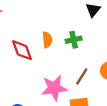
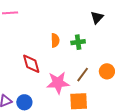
red diamond: (22, 50) -> (31, 64), moved

